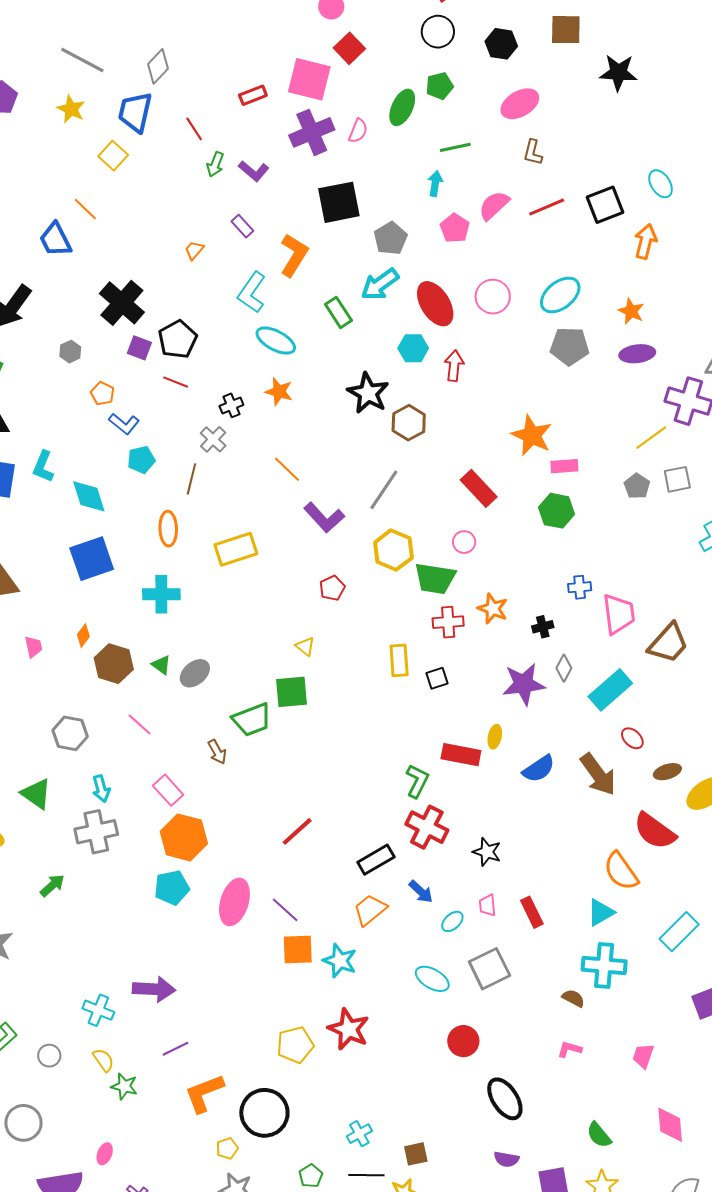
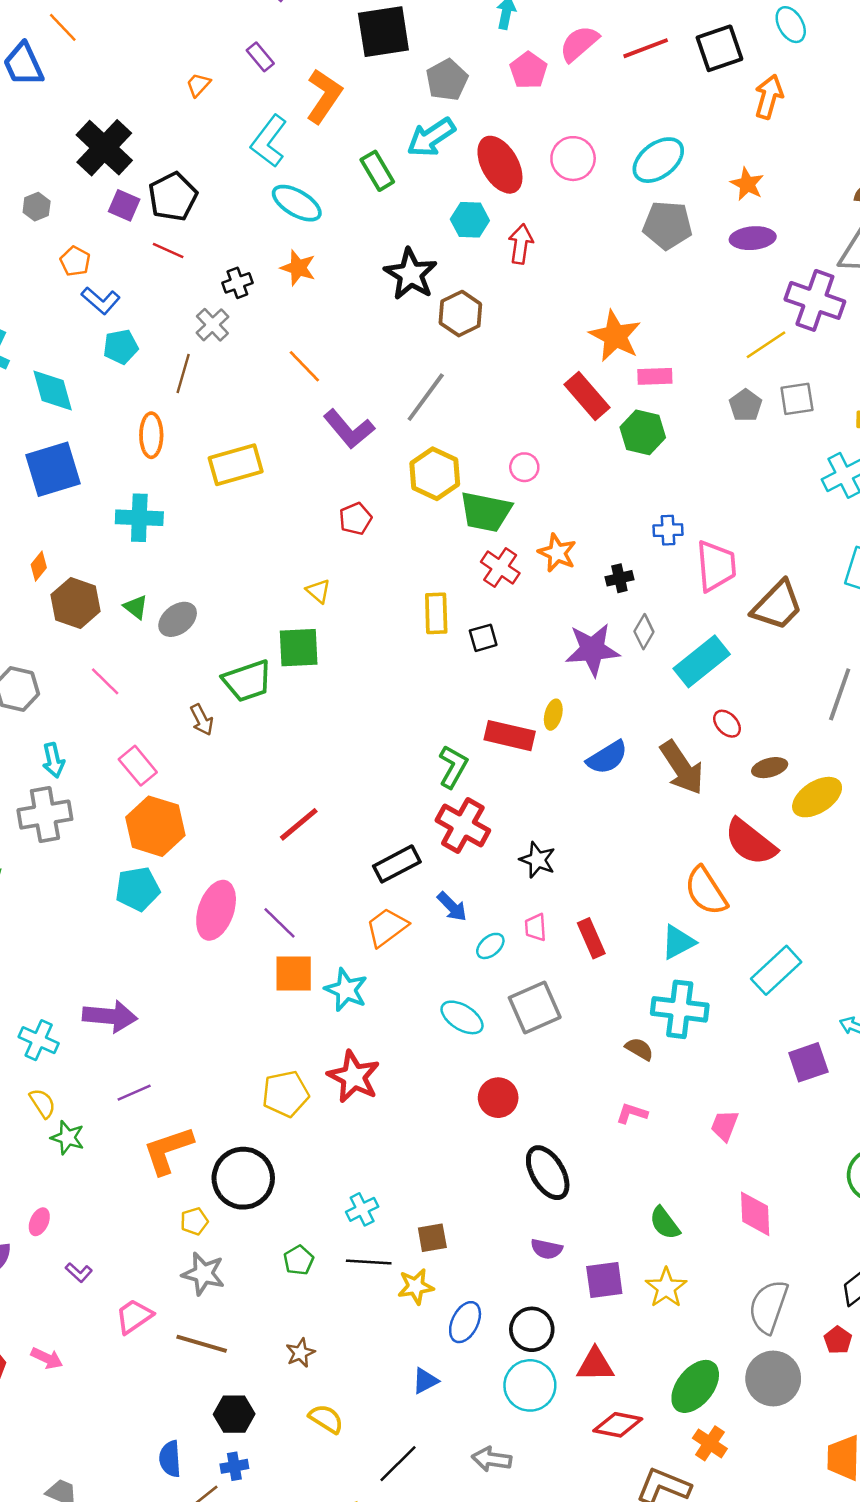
red rectangle: (479, 488) -> (587, 396), moved
red cross: (448, 622) -> (500, 567), turned 36

